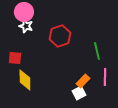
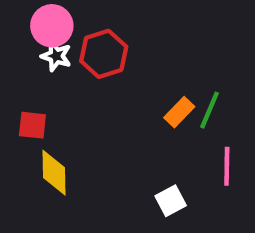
red hexagon: (60, 36) -> (104, 54), moved
green line: (97, 51) -> (210, 110), turned 36
orange rectangle: (83, 81) -> (179, 112), moved

